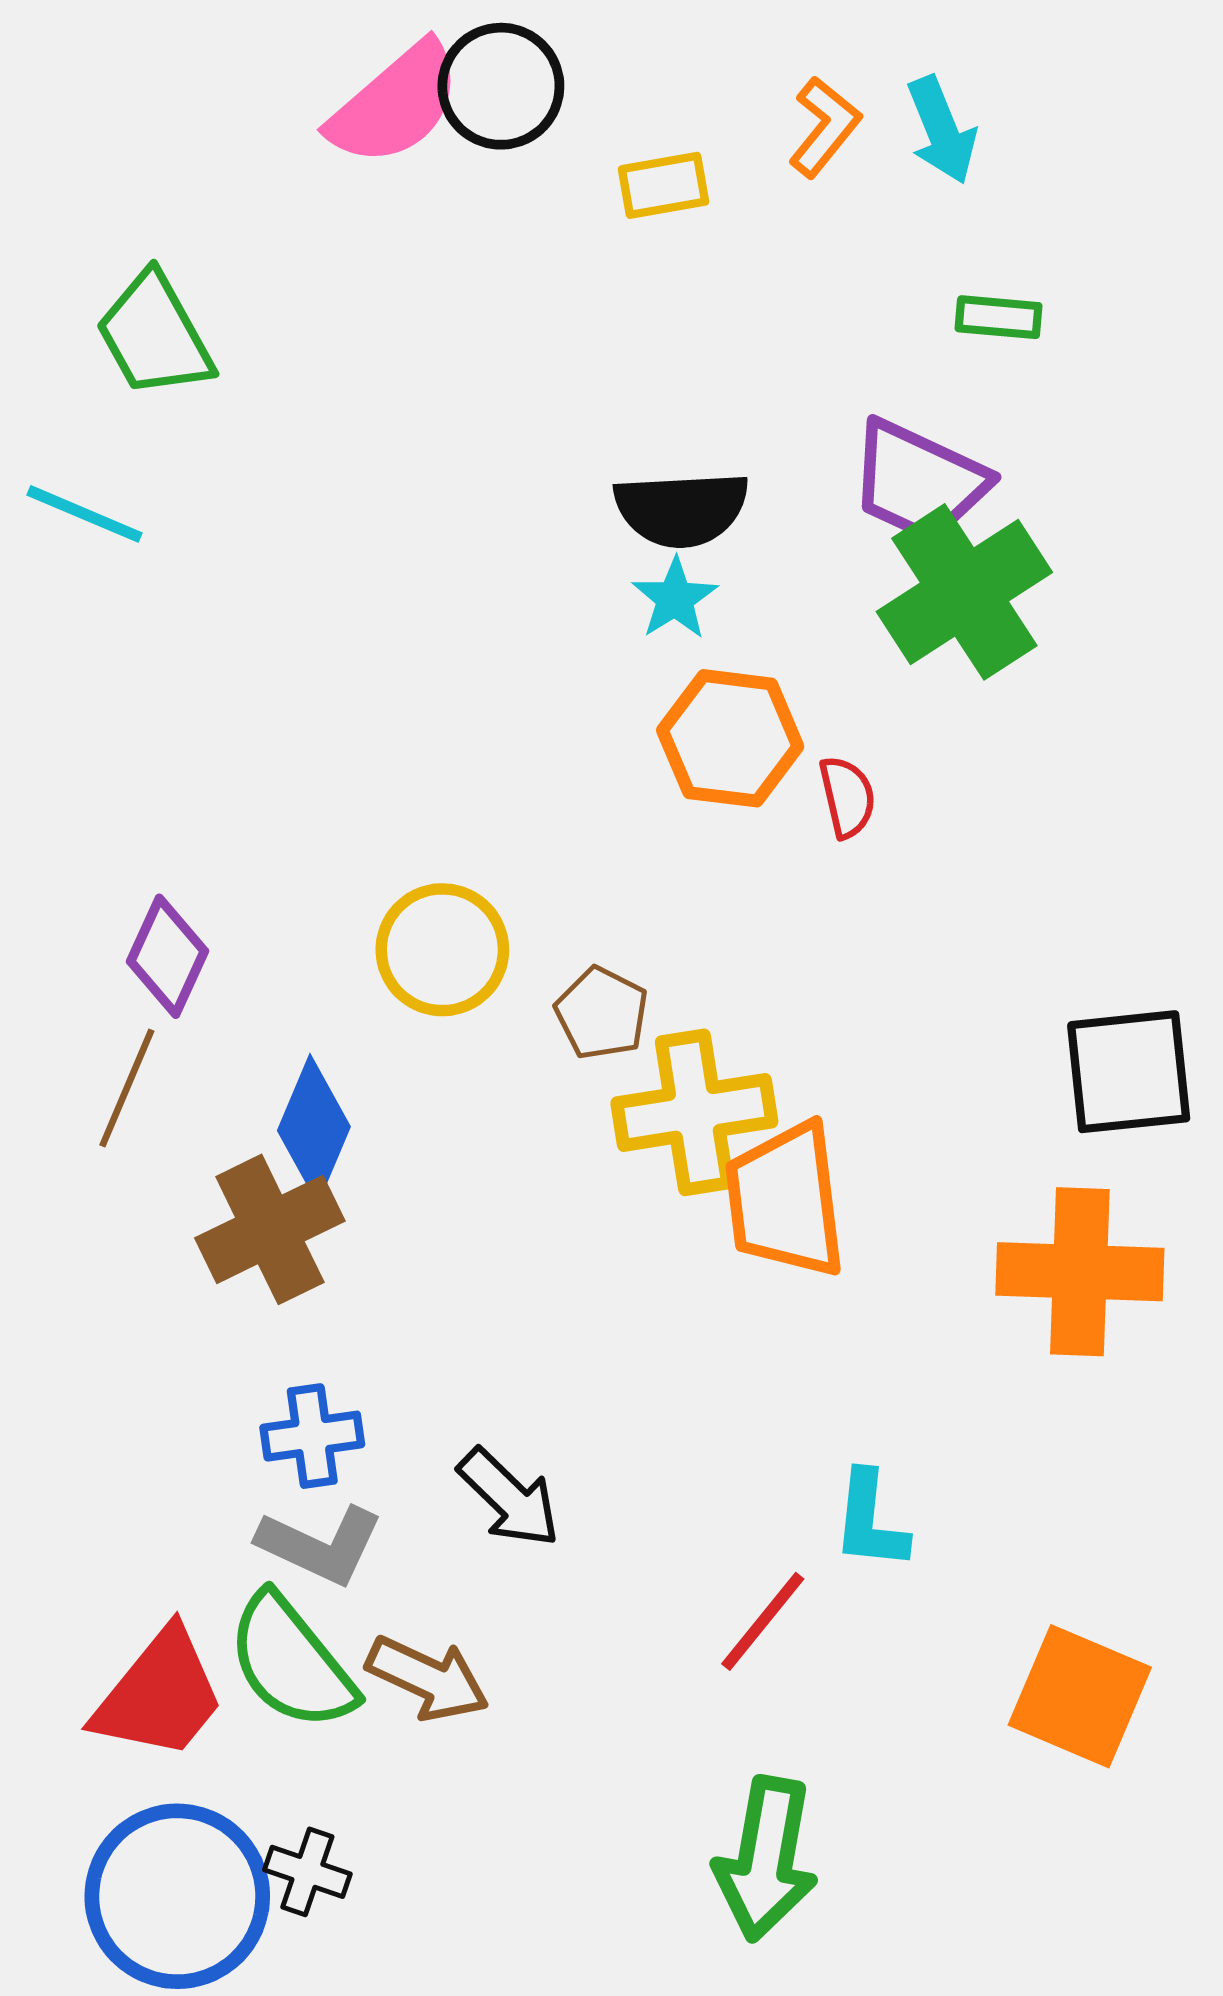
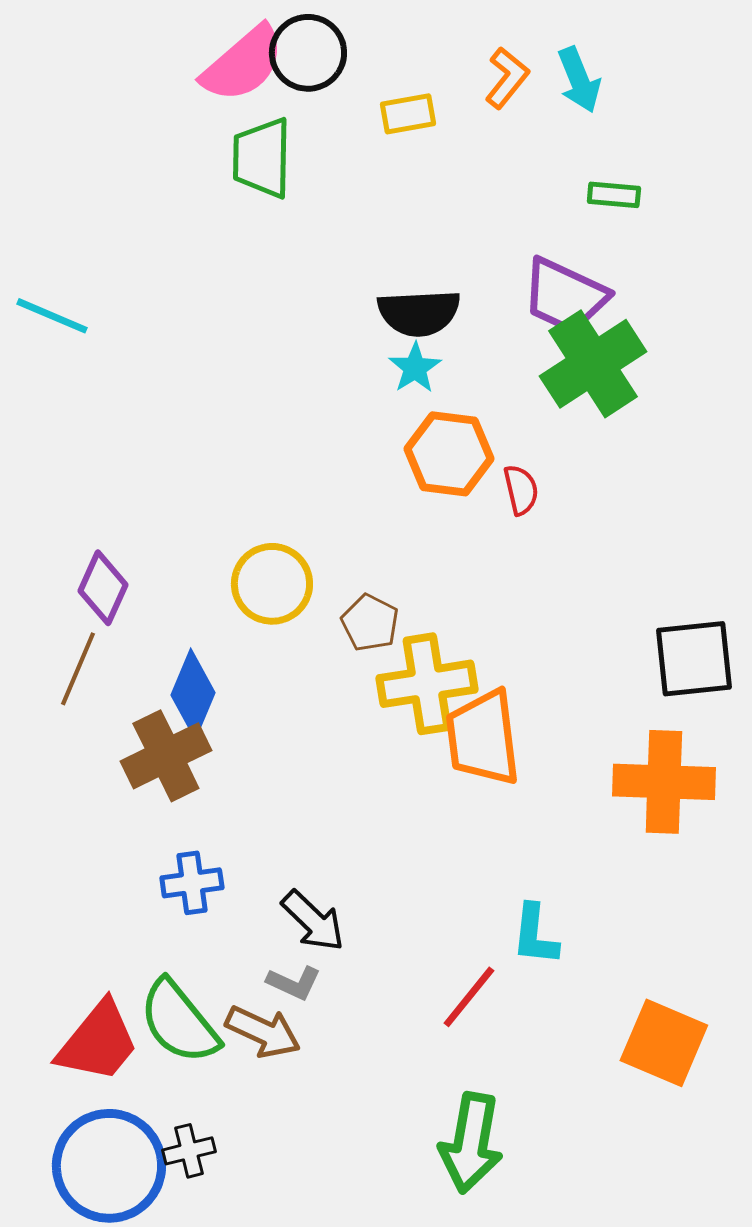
green trapezoid: (154, 335) -> (262, 158), moved, turned 30
gray L-shape: (320, 1545) -> (294, 983), moved, size x0.7
black cross: (307, 1872) -> (189, 1151), turned -33

